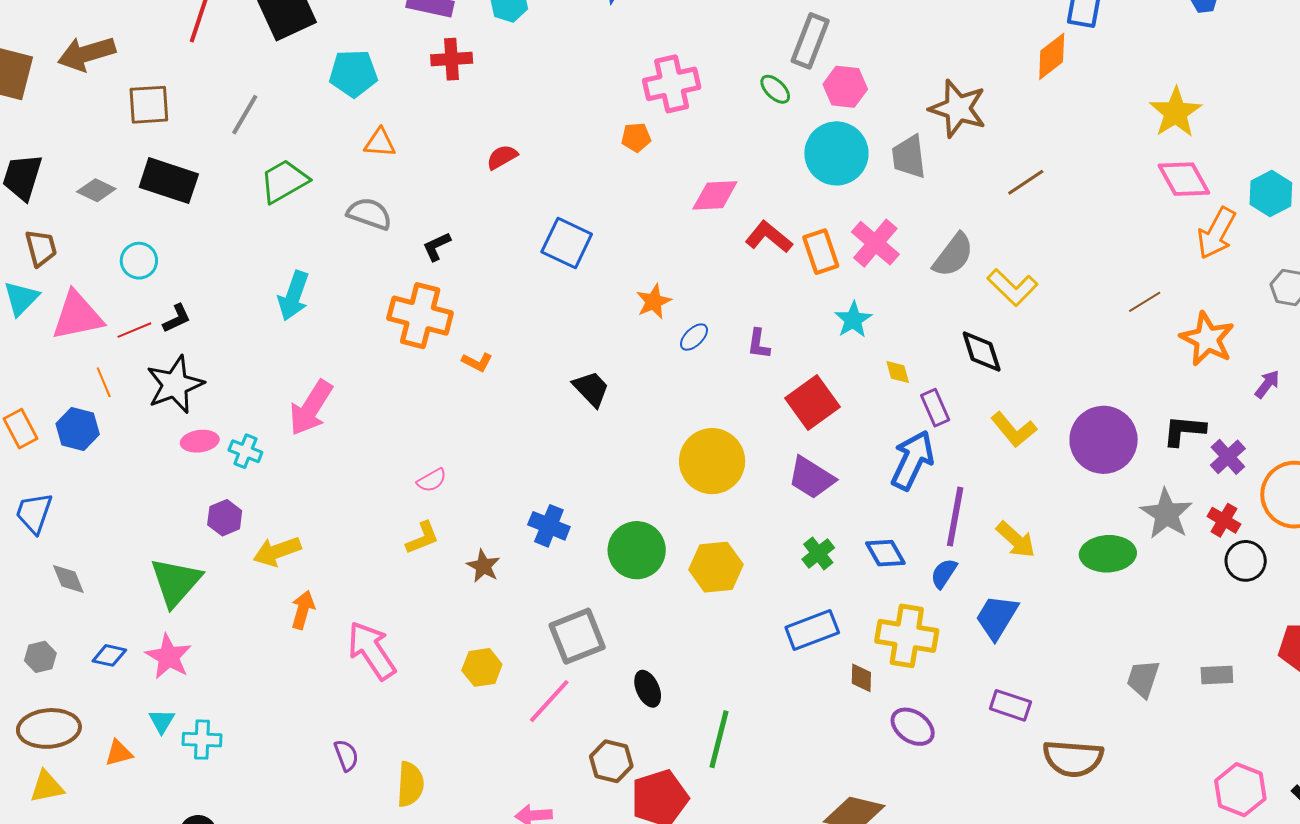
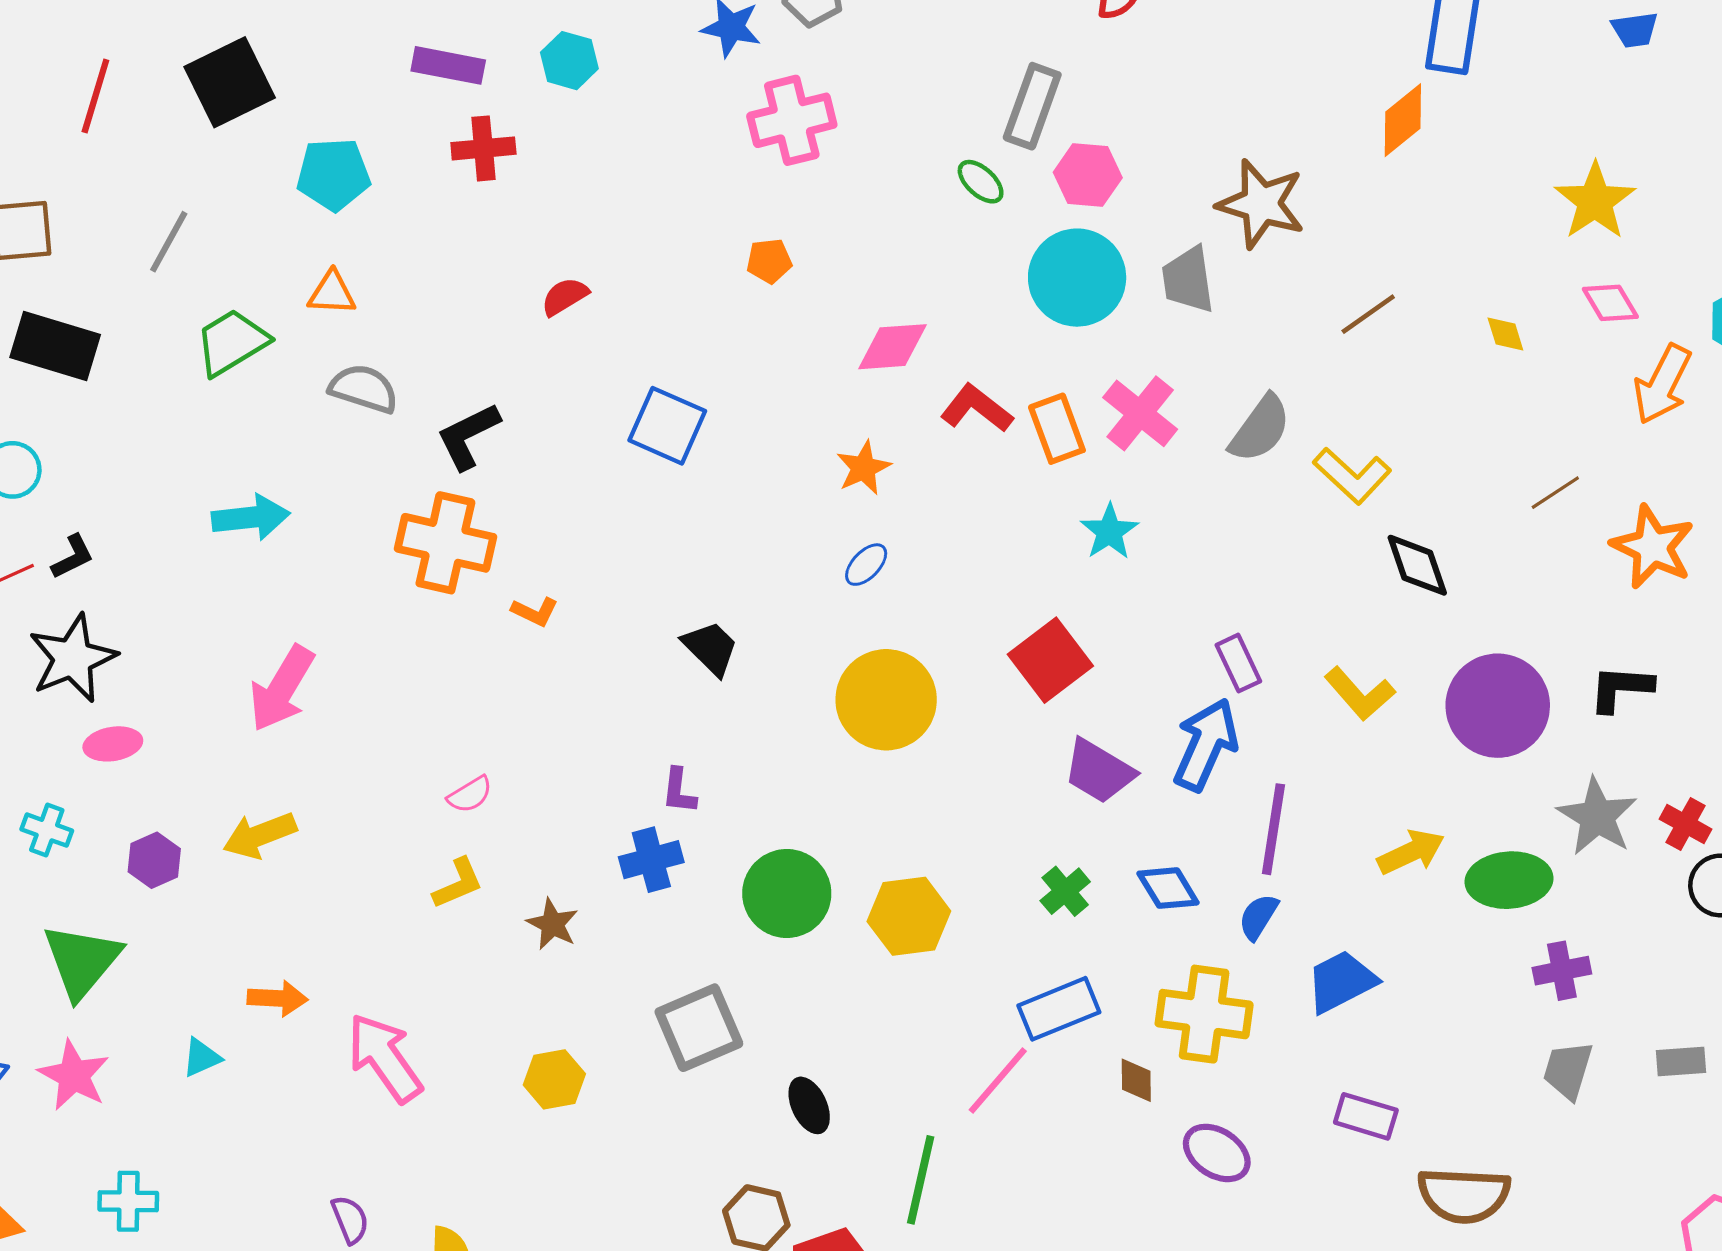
pink cross: (672, 84) -> (792, 120), moved
orange triangle: (380, 143) -> (332, 293), moved
pink diamond: (1184, 179) -> (1610, 303), size x0.7
black L-shape: (437, 246) -> (468, 436), size x1.5
cyan arrow: (294, 296) -> (251, 517), turned -114
orange star: (654, 302) -> (863, 468), moved
purple L-shape: (759, 344) -> (679, 791), moved
black diamond: (982, 351) -> (1417, 565), moved
yellow diamond: (898, 372) -> (1505, 334), moved
cyan cross: (245, 451) -> (47, 830), moved
purple cross: (1228, 457) -> (1562, 971), moved, turned 33
yellow circle: (712, 461) -> (886, 700), moved
purple trapezoid: (811, 478) -> (1099, 771), moved
blue cross: (549, 526) -> (651, 860), turned -36
yellow arrow: (1016, 540) -> (1411, 852), moved, turned -66
yellow arrow: (277, 551) -> (260, 835), moved
orange arrow: (303, 610) -> (278, 998), turned 78
blue trapezoid: (997, 617) -> (1341, 982), turned 33
pink line: (549, 701) -> (998, 1081), moved
cyan triangle: (162, 721) -> (201, 1058), moved, turned 36

